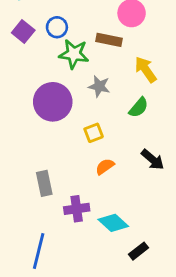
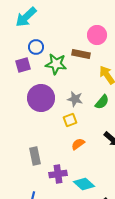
blue circle: (57, 27) -> (36, 47), moved
purple square: (23, 31) -> (23, 65), moved, turned 35
gray star: (99, 86) -> (75, 99), moved

